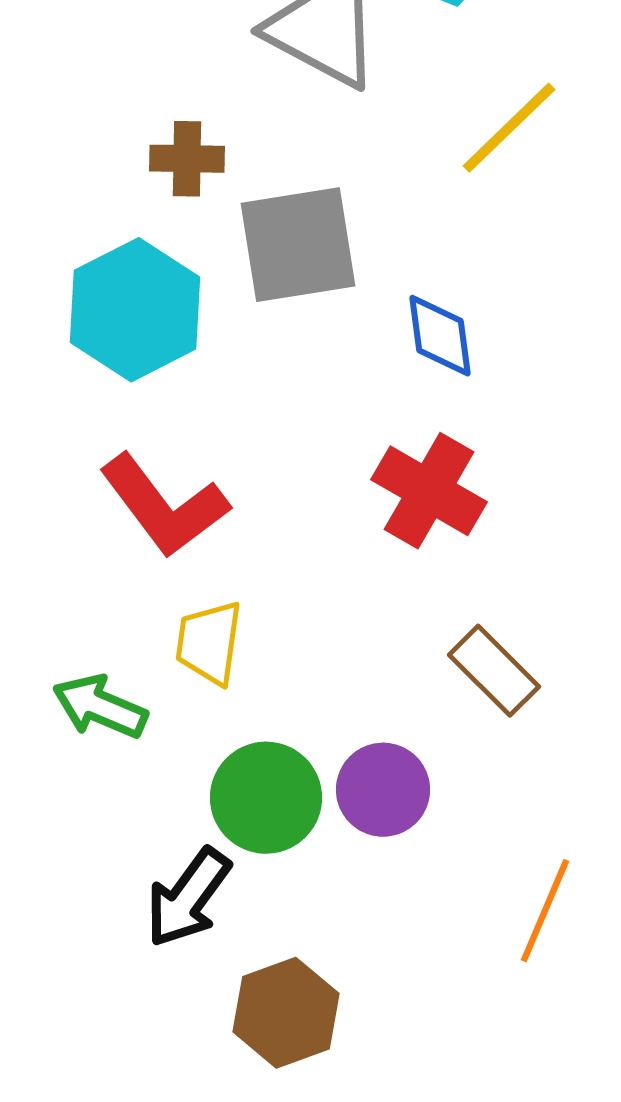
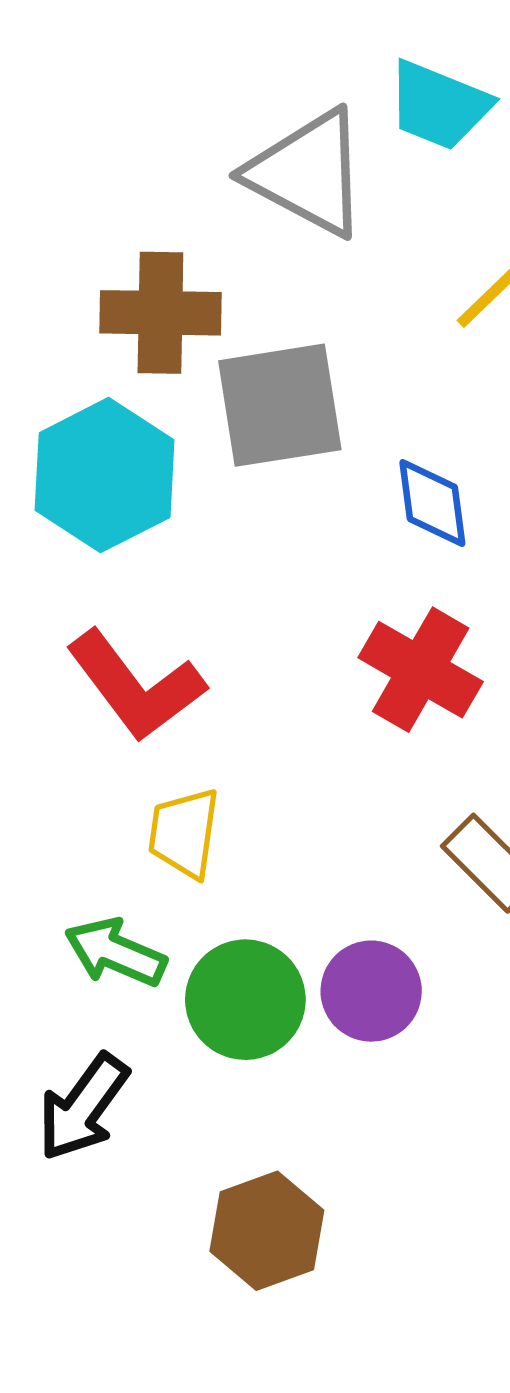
brown cross: (187, 159) -> (160, 313), size x1.5
green arrow: (100, 707) -> (115, 952), moved
black arrow: (188, 898) -> (83, 1107), moved

